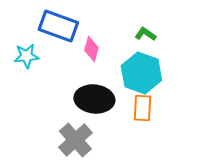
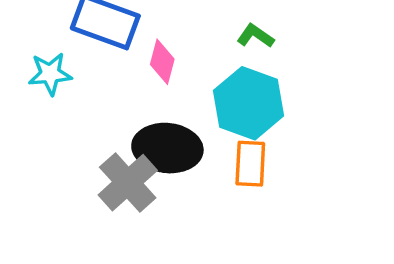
gray cross: (75, 140) -> (128, 183), moved

